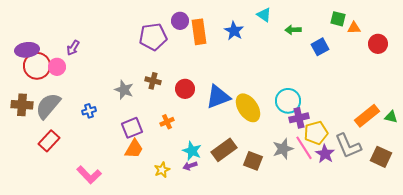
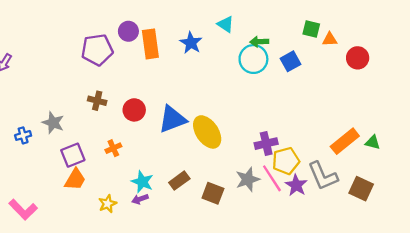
gray star: (124, 90) -> (53, 123), moved
cyan circle: (288, 101) -> (253, 59), moved
brown rectangle: (224, 150) -> (179, 181), size x0.7

